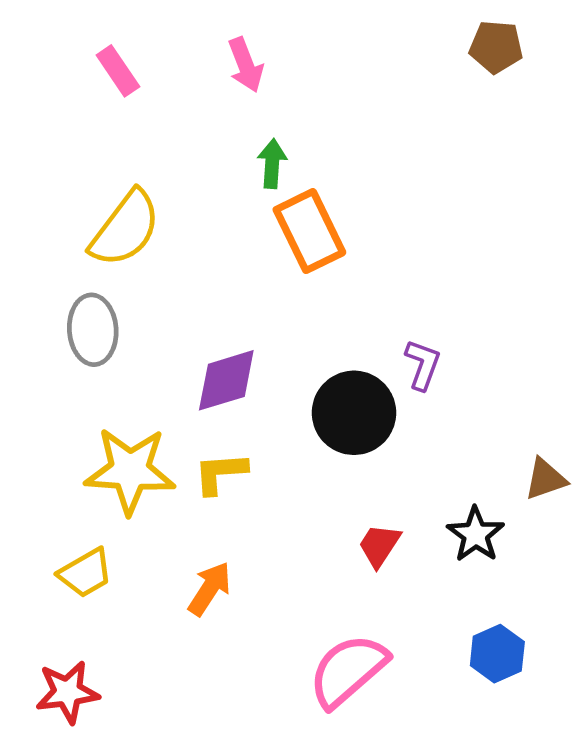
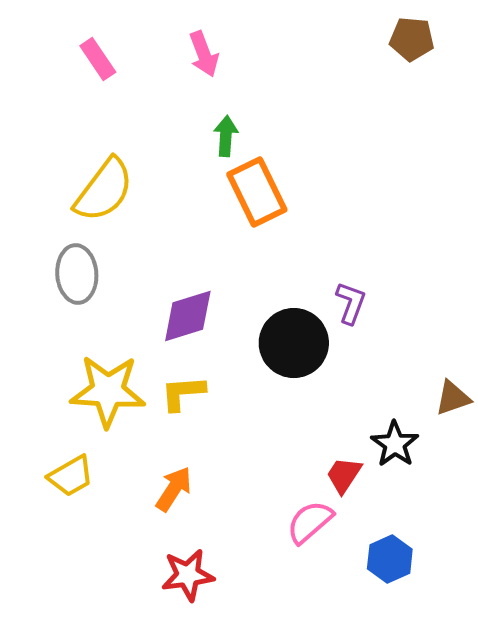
red trapezoid: (379, 545) -> (344, 475), moved
blue hexagon: (497, 654) -> (390, 559), moved
pink semicircle: (348, 670) -> (310, 522), moved, size x0.7
red star: (67, 692) -> (188, 575), moved

